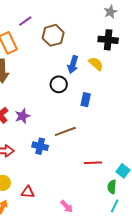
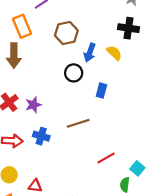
brown hexagon: (53, 35) -> (66, 33), moved
blue cross: (40, 146) -> (41, 136), moved
red line: (93, 163) -> (106, 158), turned -30

